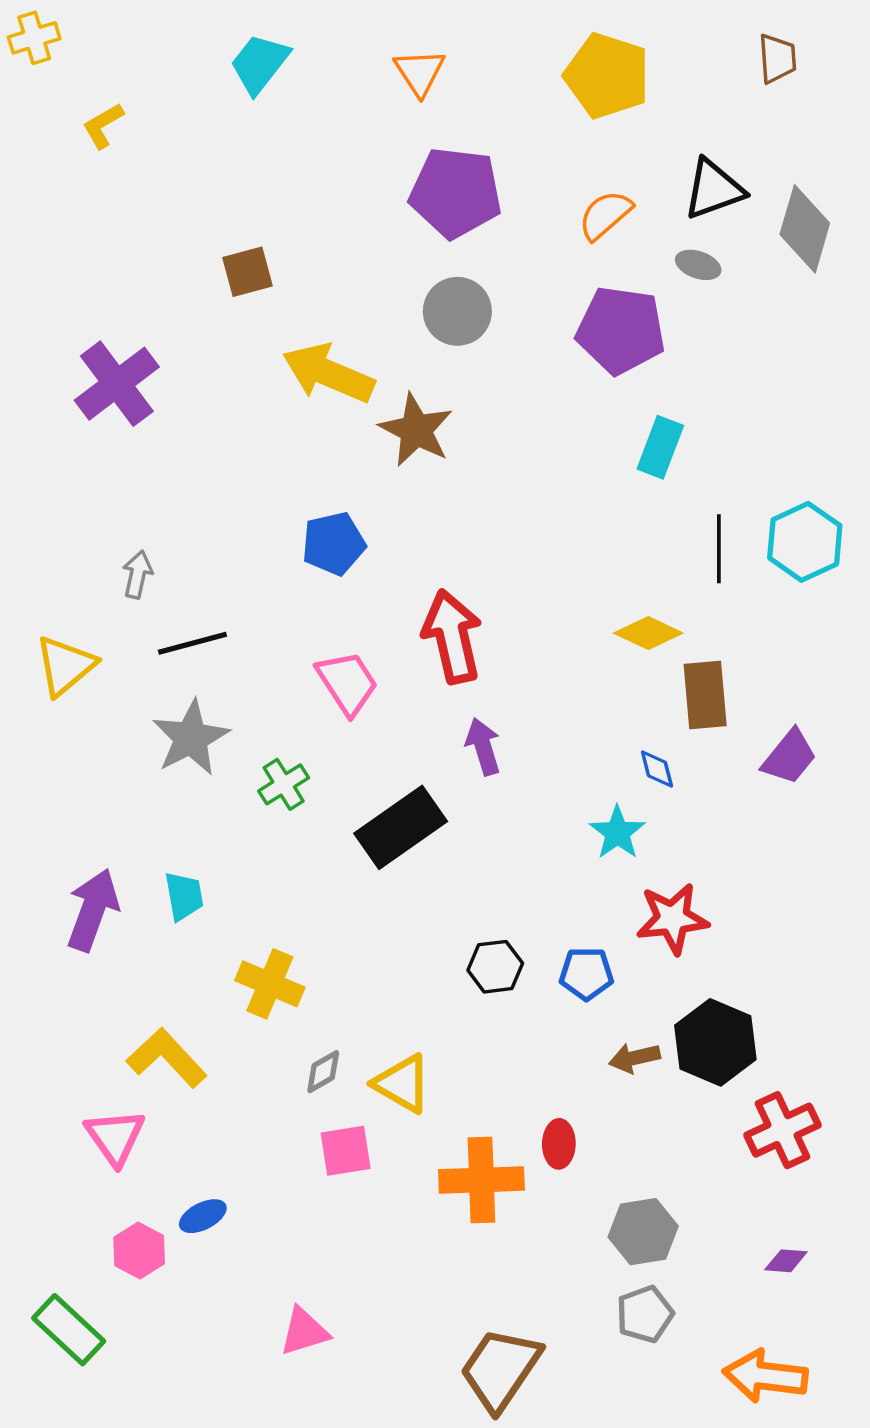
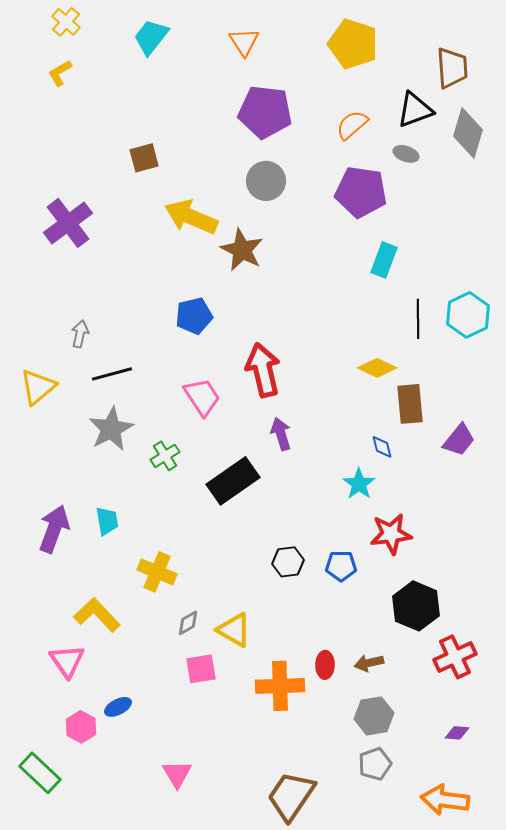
yellow cross: (34, 38) -> (66, 22), moved, turned -32
brown trapezoid: (777, 58) -> (452, 68), moved, size x1.4
brown arrow: (635, 1058) -> (369, 663), moved
pink triangle: (304, 1331) -> (177, 774), turned -44

